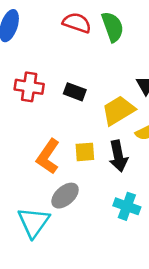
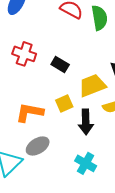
yellow square: (85, 152) -> (64, 104), moved, turned -30
orange L-shape: (48, 157) -> (30, 112), turned 56

